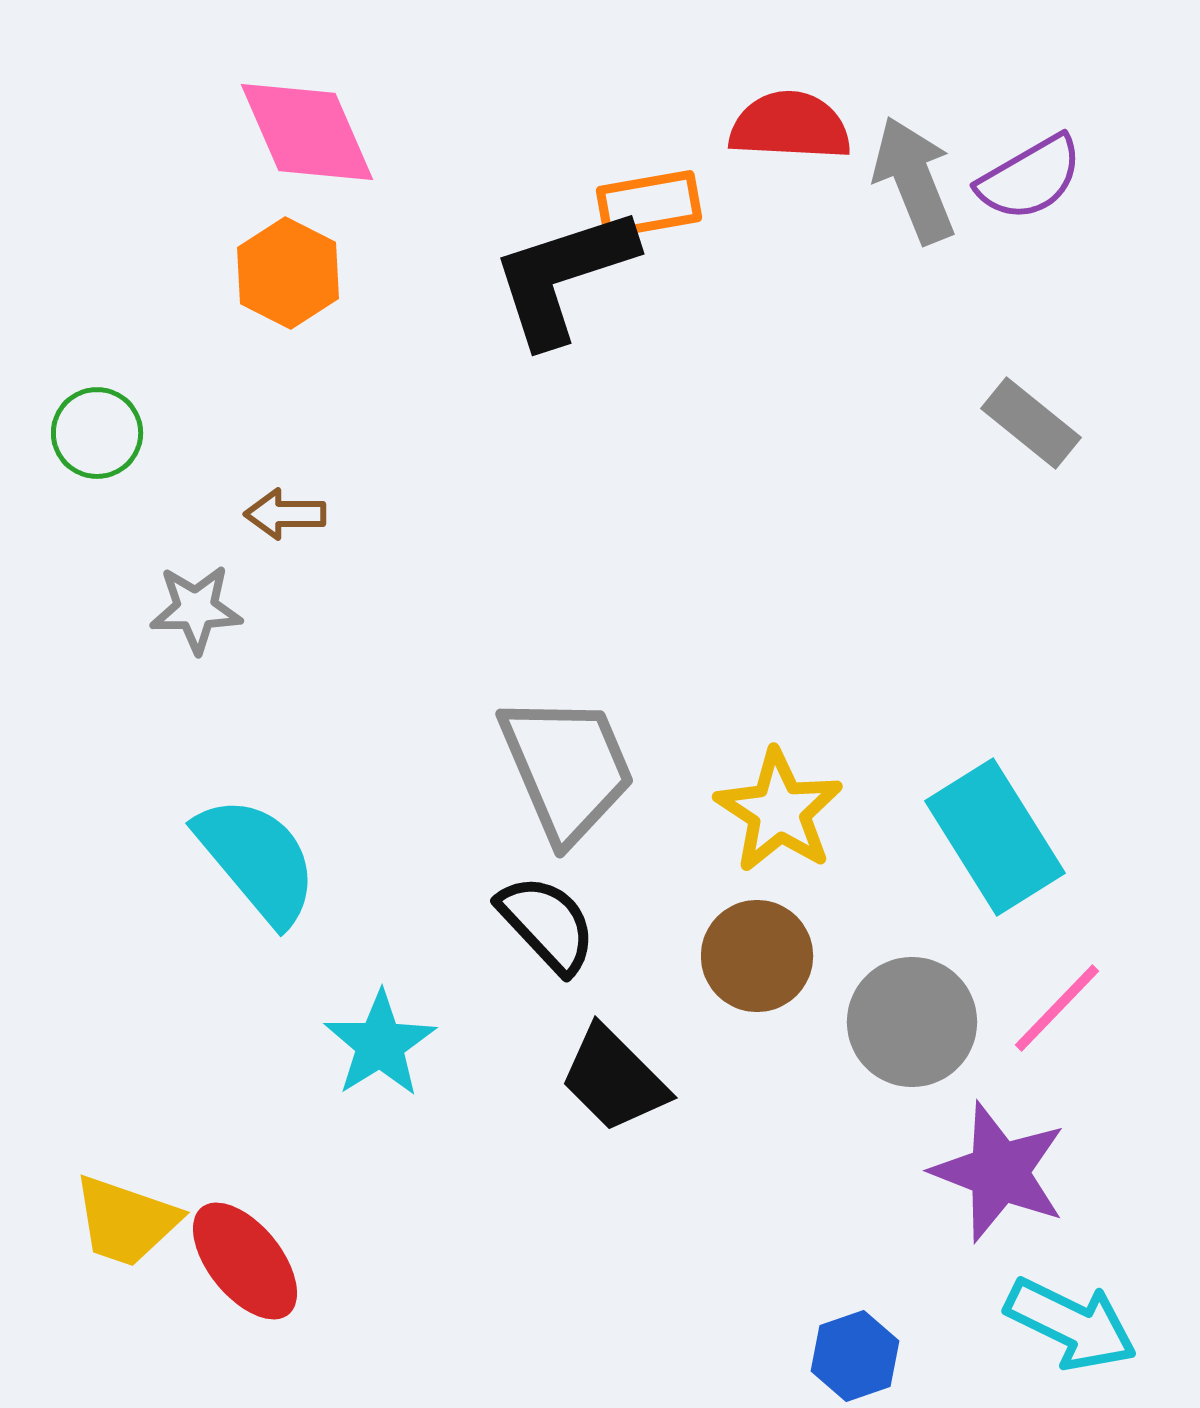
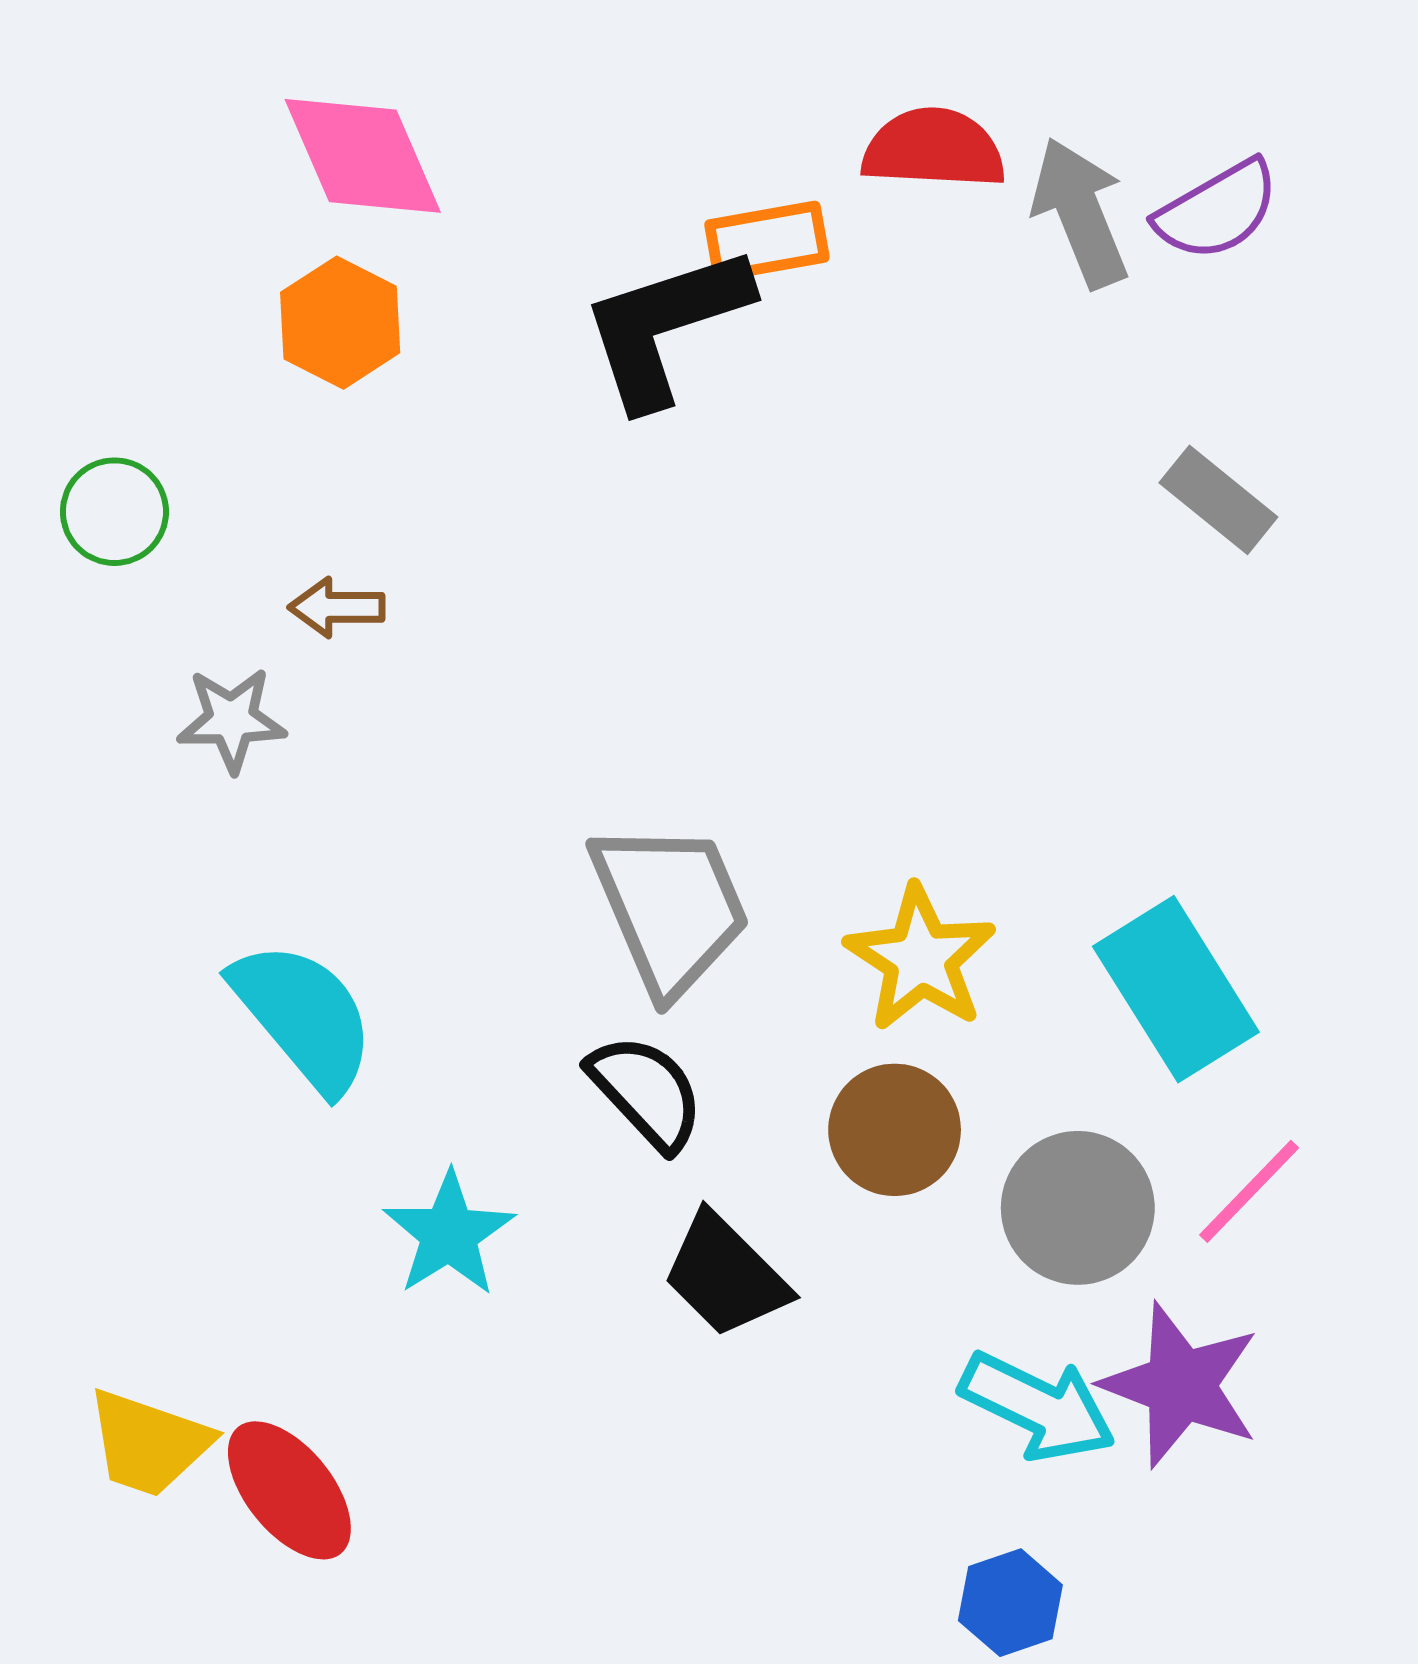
cyan arrow: (1071, 1324) -> (1038, 1406), moved

